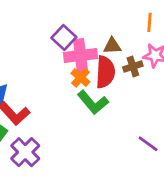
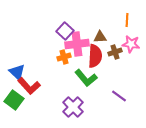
orange cross: (80, 78) -> (64, 57), moved, turned 32
purple line: (148, 144) -> (119, 96), moved
purple cross: (25, 152) -> (73, 107), moved

